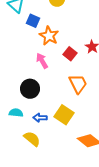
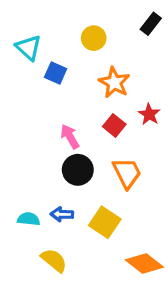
orange star: (49, 36) -> (114, 83), moved
black circle: (30, 89) -> (78, 170), moved
blue arrow: (40, 118) -> (62, 214), moved

